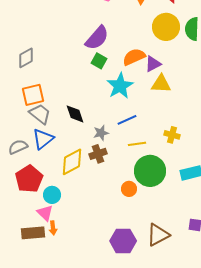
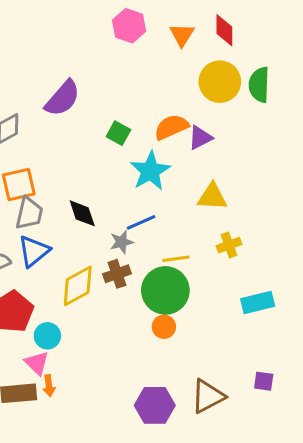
purple semicircle: (97, 38) -> (63, 98), moved
yellow triangle: (161, 84) -> (212, 197), moved
gray trapezoid: (40, 114) -> (29, 213), turned 65
blue line: (127, 120) -> (141, 222), moved
yellow cross: (172, 135) -> (229, 245), turned -35
green circle: (150, 171) -> (165, 290), moved

